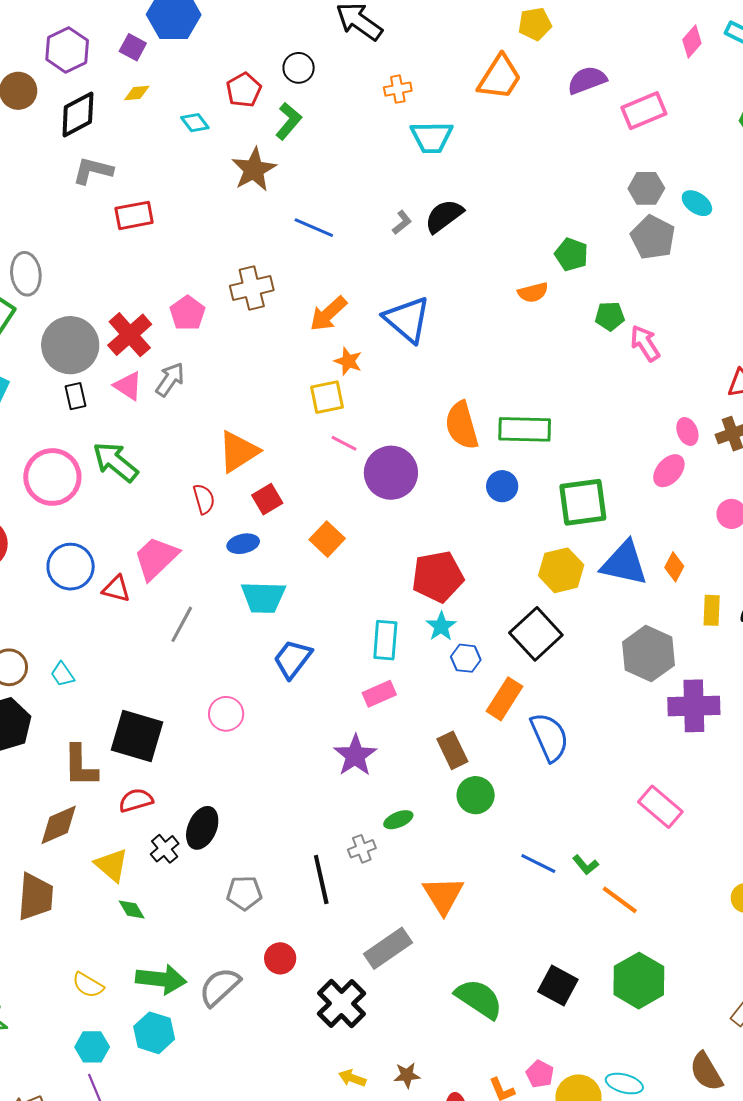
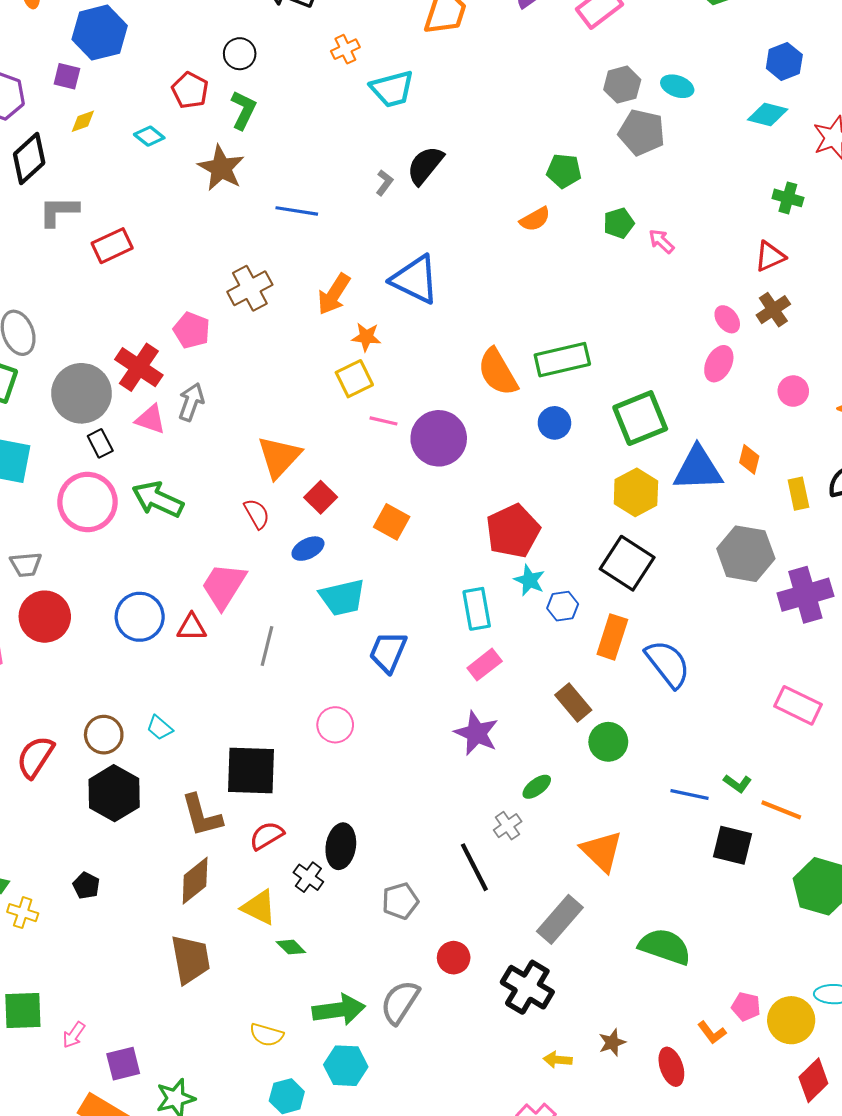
pink arrow: (645, 343) -> (661, 241), size x0.7
pink circle: (52, 477) -> (87, 502), moved
black square: (558, 986) -> (733, 845), moved

